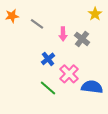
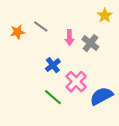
orange star: (12, 16) -> (18, 32), moved
blue semicircle: (92, 87) -> (101, 96), turned -35

